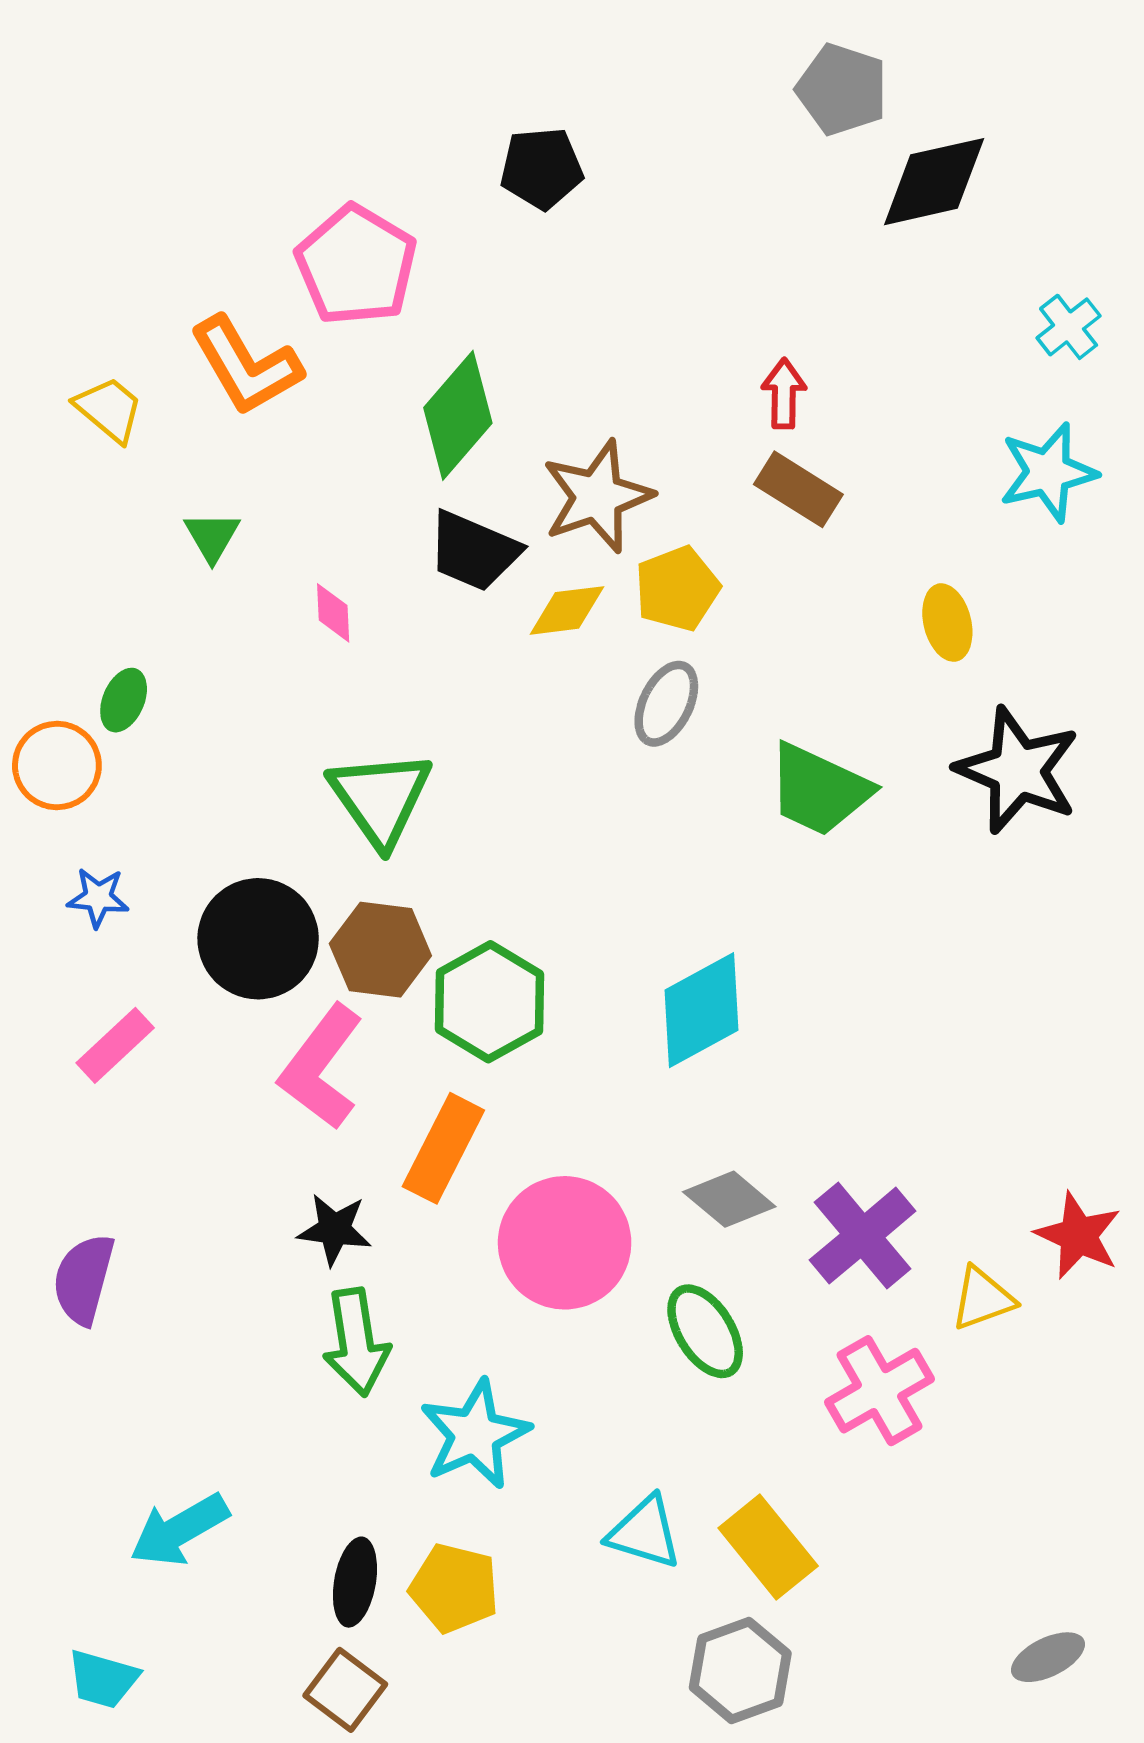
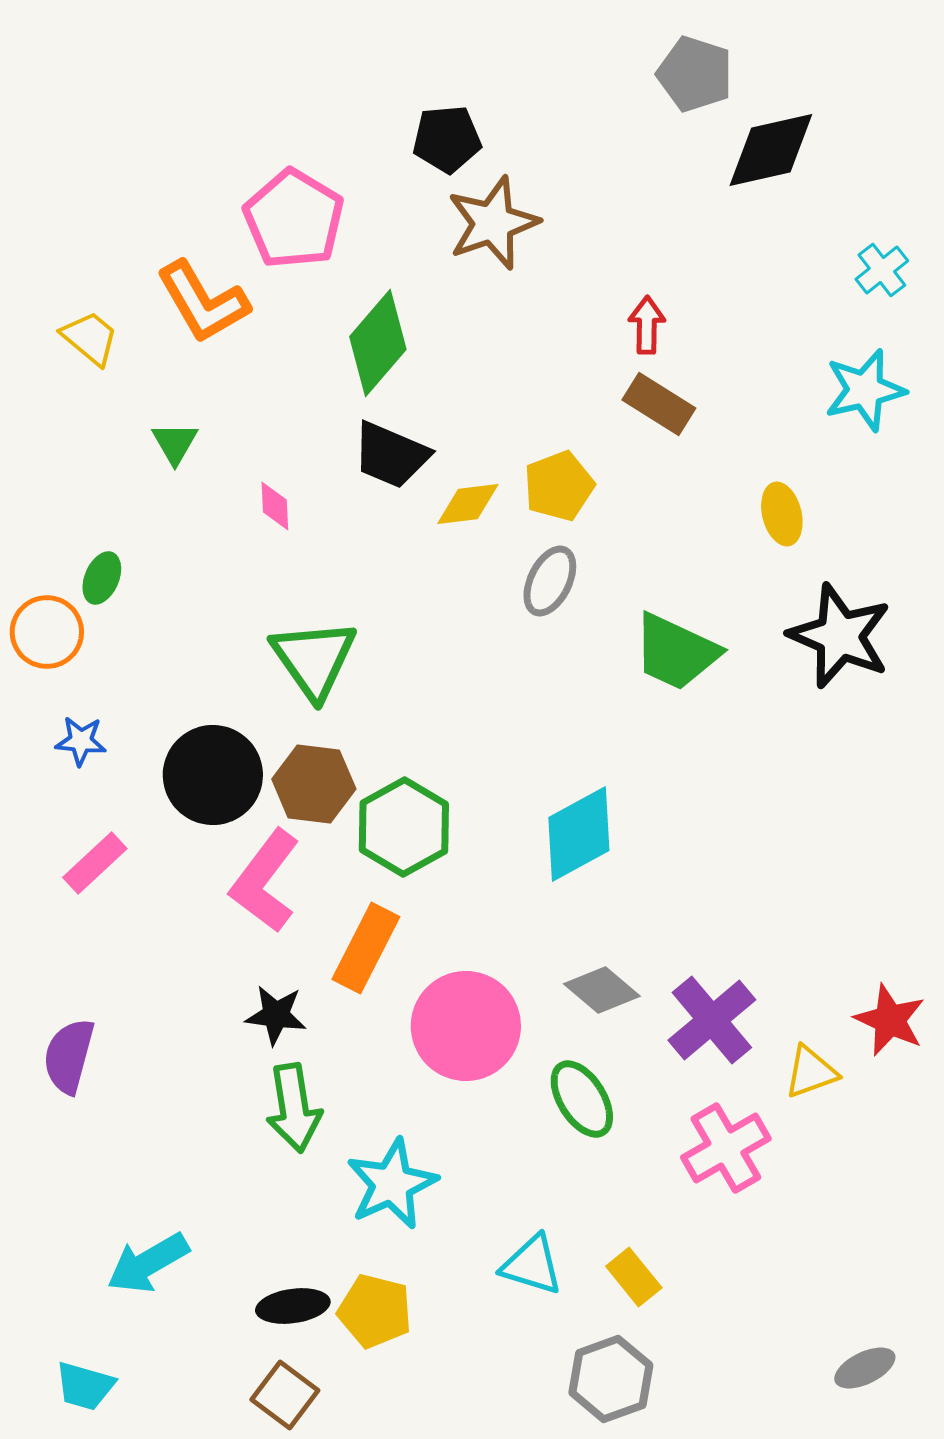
brown star: (597, 497) -> (493, 223), moved
yellow rectangle: (768, 1547) -> (634, 1277), size x0.7
black ellipse: (355, 1582) -> (293, 1306), turned 72

